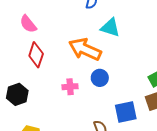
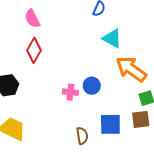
orange arrow: (85, 49) -> (131, 69), moved
pink cross: (70, 87) -> (70, 92), moved

